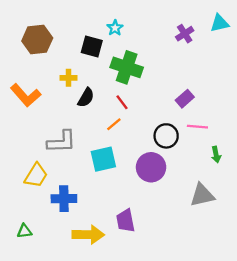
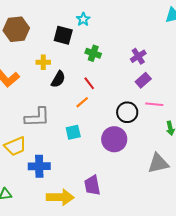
purple cross: (185, 34) -> (138, 56), moved
green cross: (127, 67) -> (93, 53), size x0.6
cyan square: (103, 159) -> (73, 132), size x0.7
yellow trapezoid: (36, 175) -> (15, 146), turned 35

